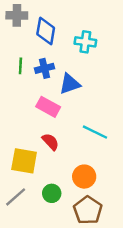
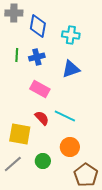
blue triangle: (70, 84) -> (71, 69), moved
cyan line: (95, 132) -> (65, 116), moved
brown pentagon: (88, 210) -> (86, 175), moved

